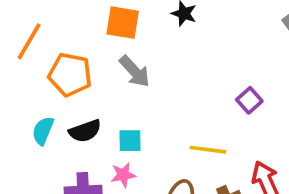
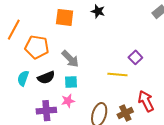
gray arrow: (135, 71) -> (70, 59), moved
yellow line: (208, 150) -> (117, 75), moved

